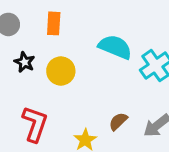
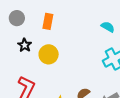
cyan semicircle: (115, 47) -> (108, 27), moved, size x0.6

